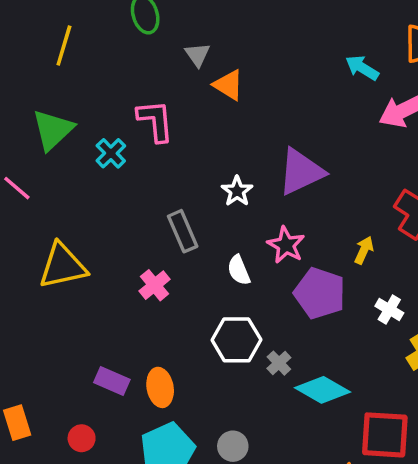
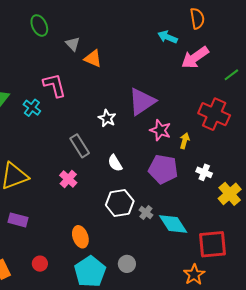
pink star: (286, 245) -> (160, 130), moved
purple rectangle: (112, 381) -> (18, 220), moved
cyan diamond: (323, 390) -> (173, 224), turned 36
red circle: (82, 438) -> (40, 264), moved

